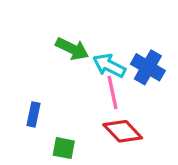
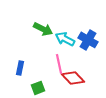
pink line: (113, 93) -> (59, 64), moved
green square: (64, 148) -> (38, 88), turned -32

